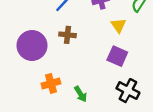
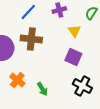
brown cross: (68, 35) -> (31, 39), size x1.5
orange cross: (51, 83) -> (17, 80), turned -35

